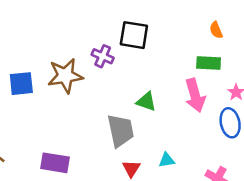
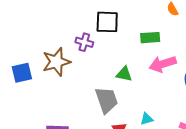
green rectangle: (209, 63) -> (150, 38), moved
pink arrow: (195, 95) -> (163, 64), turned 96

